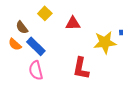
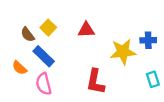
yellow square: (45, 13) -> (48, 28), moved
orange semicircle: (15, 44) -> (20, 68), moved

